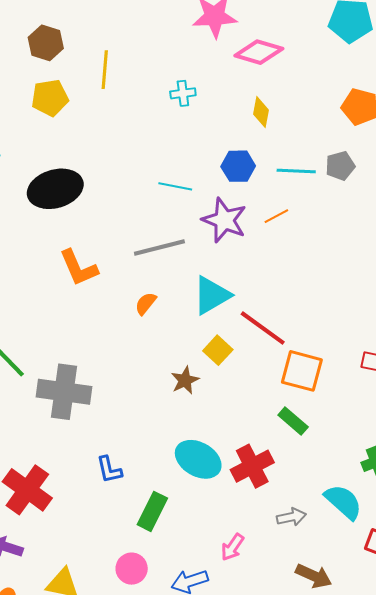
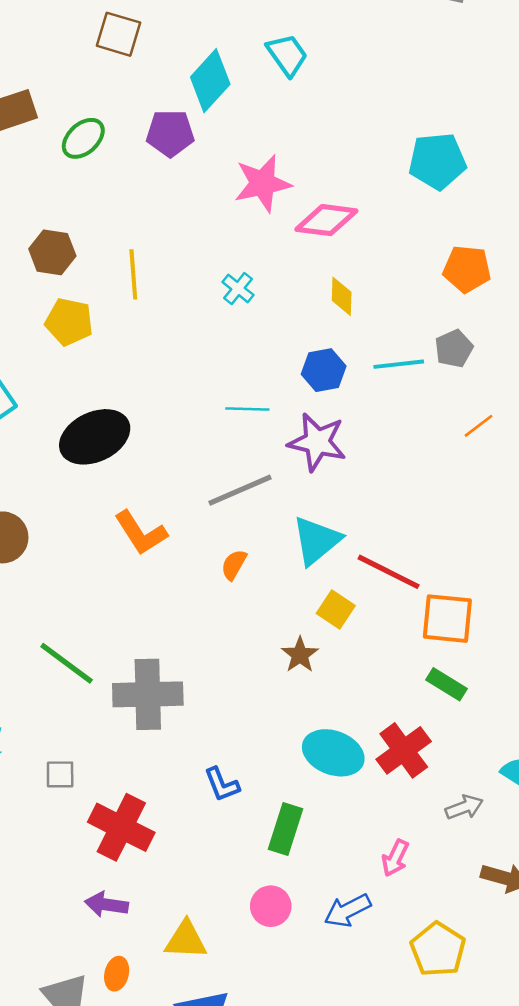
cyan cross: (183, 93) -> (238, 289), turned -35
yellow pentagon: (50, 98) -> (69, 322), turned 30
orange line: (276, 216) -> (478, 426), moved

